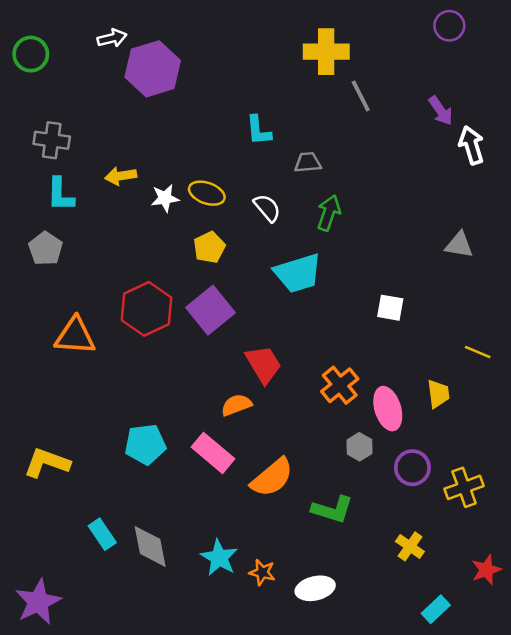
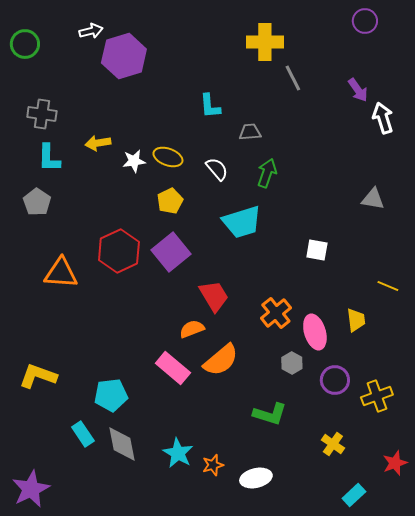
cyan pentagon: (145, 444) -> (111, 395), moved
orange semicircle: (272, 478) -> (221, 360), moved
orange star: (262, 572) -> (213, 465), turned -30

